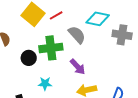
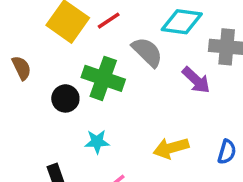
green cross: (51, 48) -> (103, 78), turned 30
purple arrow: (78, 67) -> (196, 80), moved

